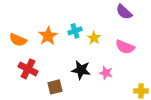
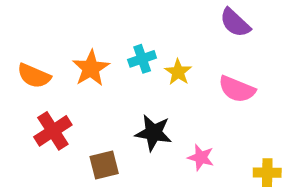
red cross: (28, 69) -> (53, 131), turned 30
pink star: (106, 73) -> (201, 157), moved

